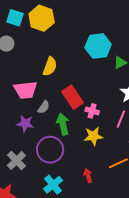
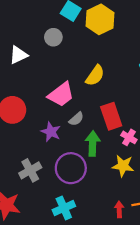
pink trapezoid: (26, 90) -> (61, 95), turned -45
red arrow: (88, 176) -> (119, 209), moved

